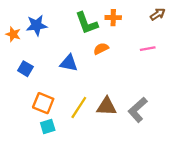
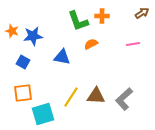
blue star: (37, 25) -> (33, 36), moved
orange square: (43, 103) -> (23, 93), moved, turned -30
cyan square: (48, 126) -> (43, 114), size x1.6

